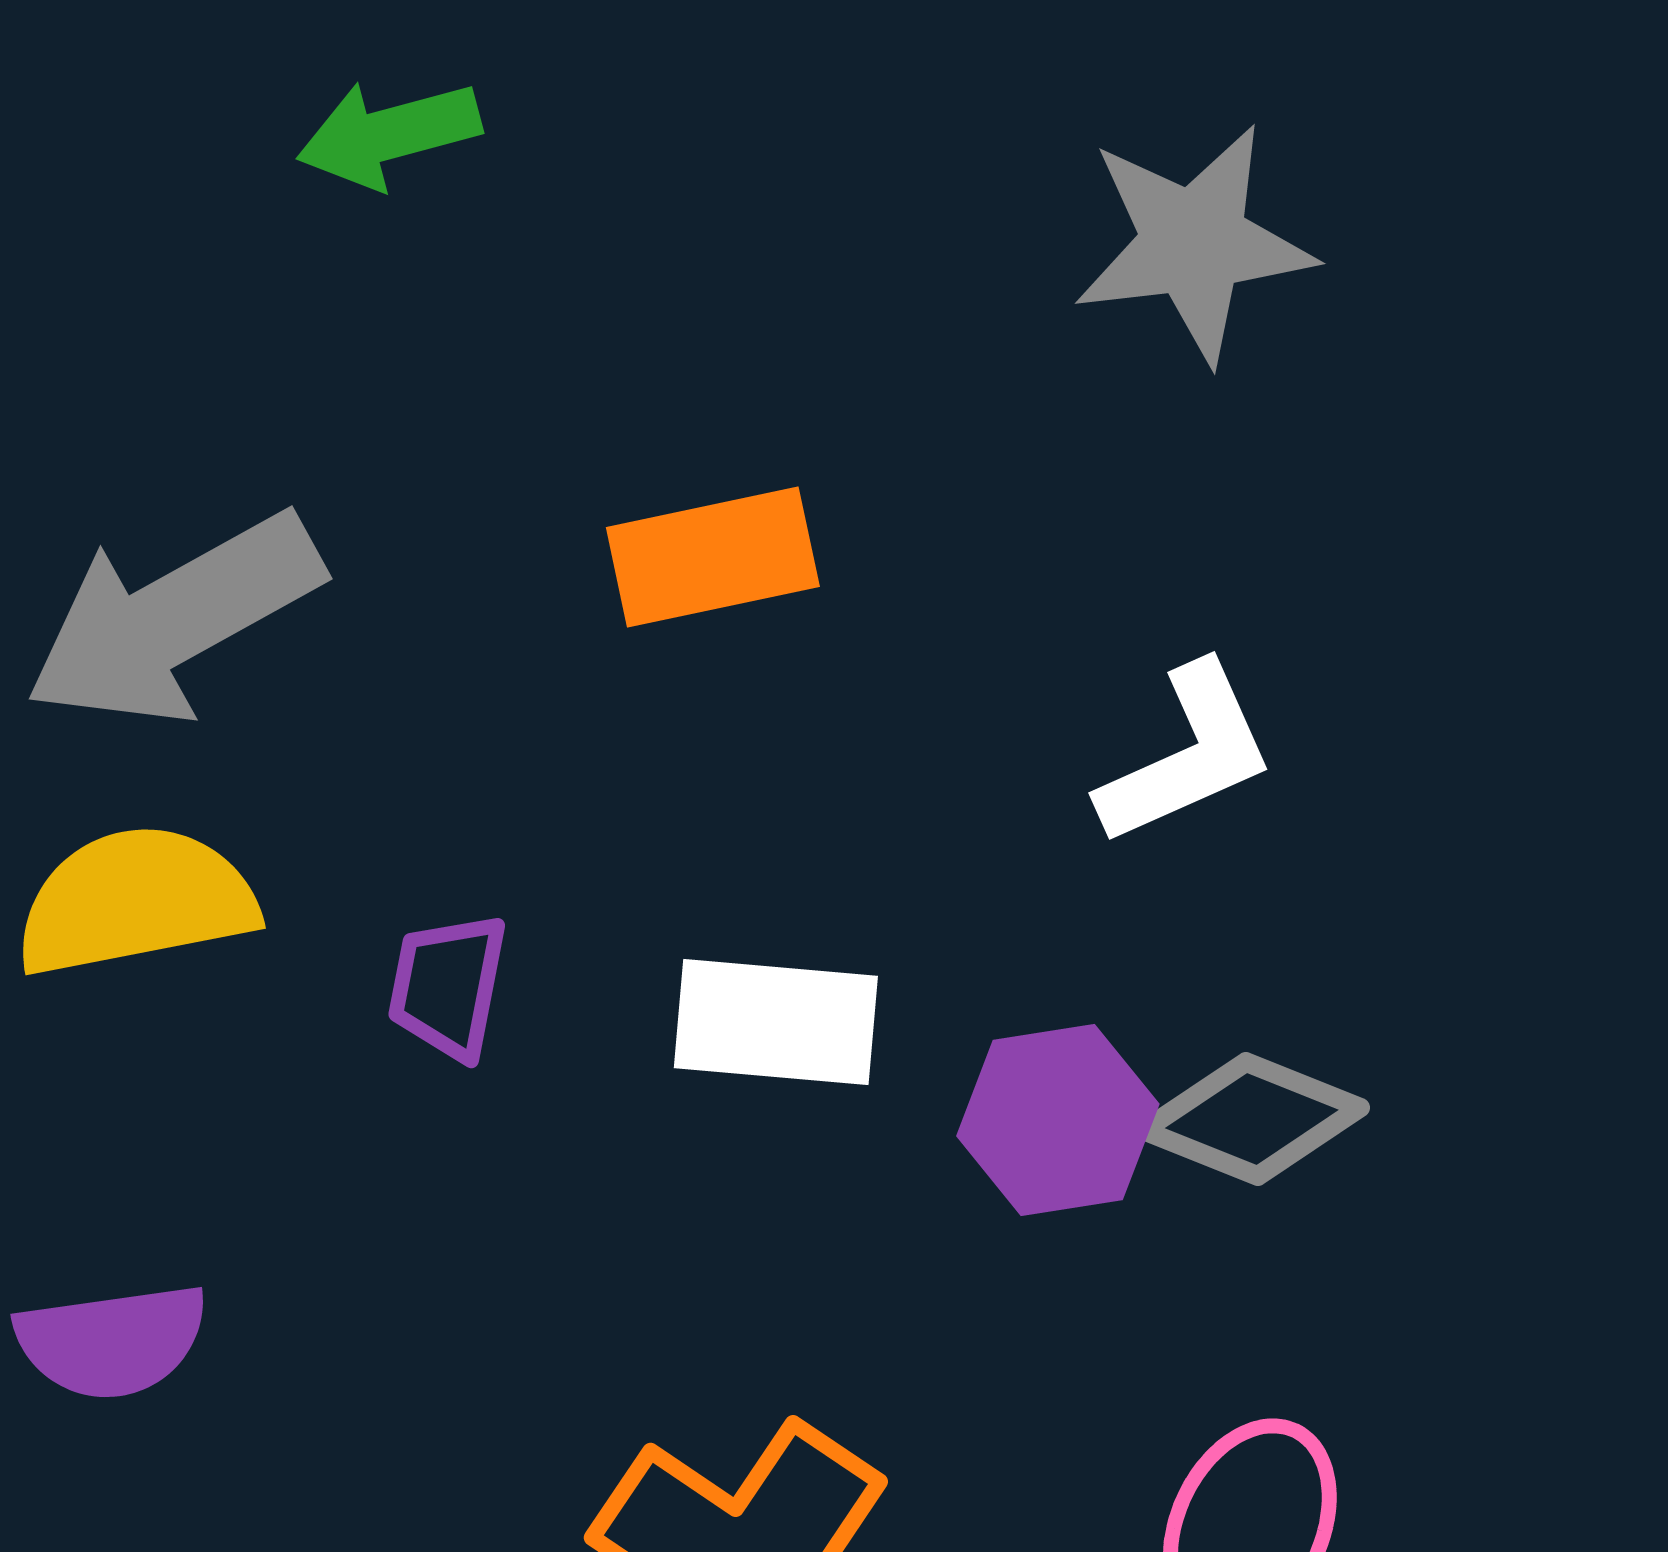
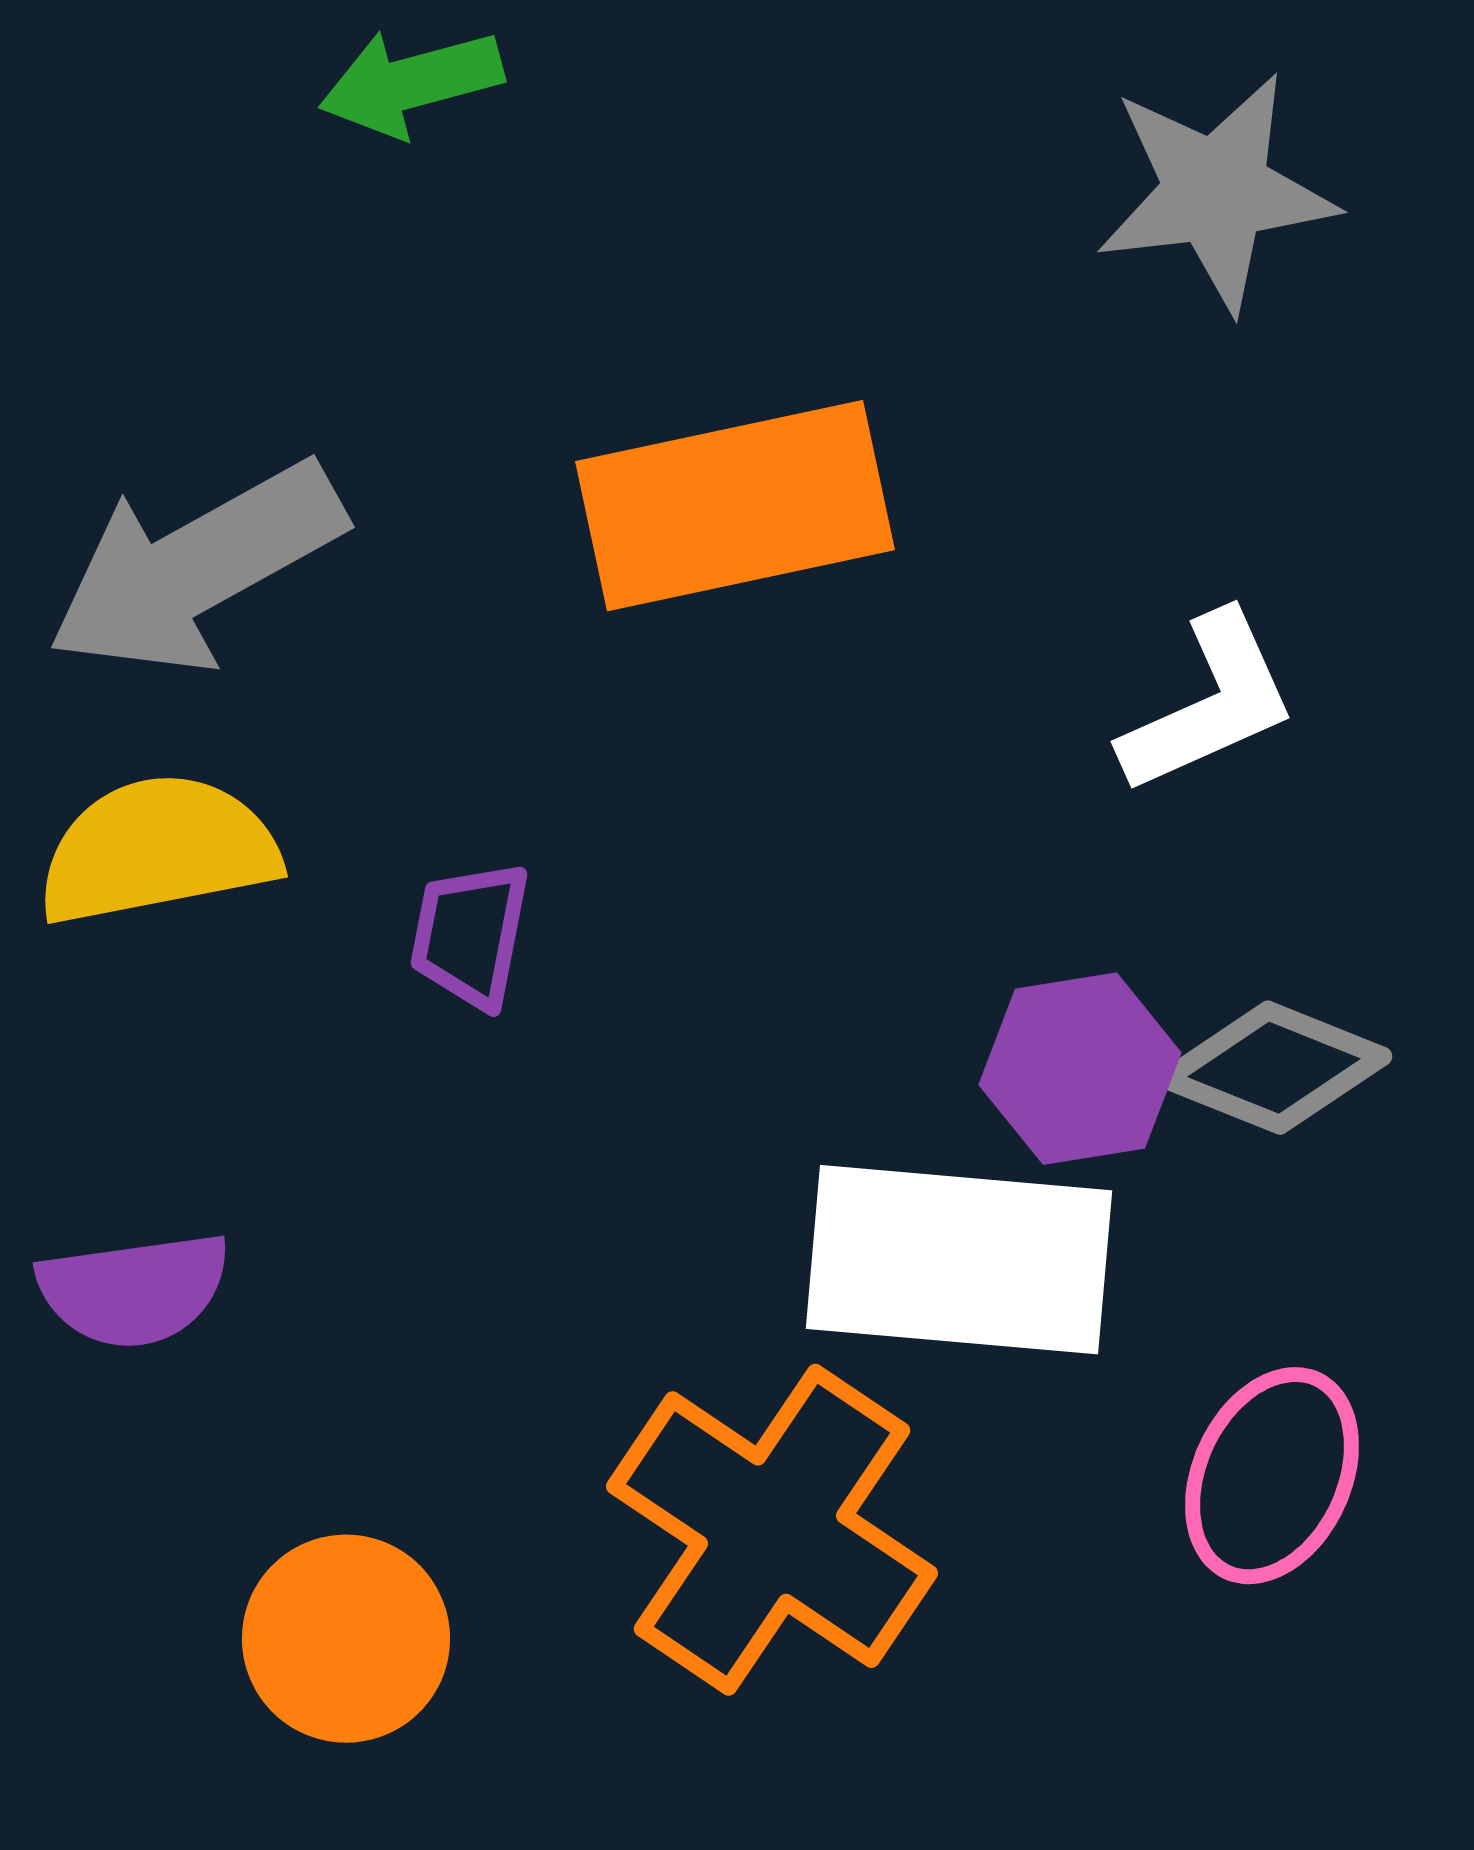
orange rectangle: (713, 557) -> (735, 506), size x1.5
white rectangle: (776, 1022) -> (959, 1260), moved, size x1.5

